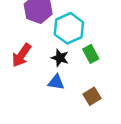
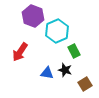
black star: (60, 58) -> (65, 70), moved
brown square: (92, 96) -> (85, 84), moved

